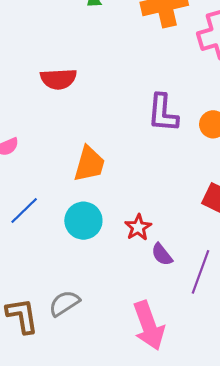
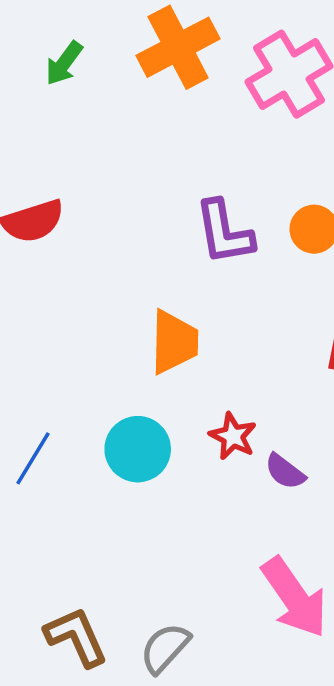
orange trapezoid: (89, 164) -> (174, 342), moved
gray semicircle: (64, 303) -> (165, 648), moved

